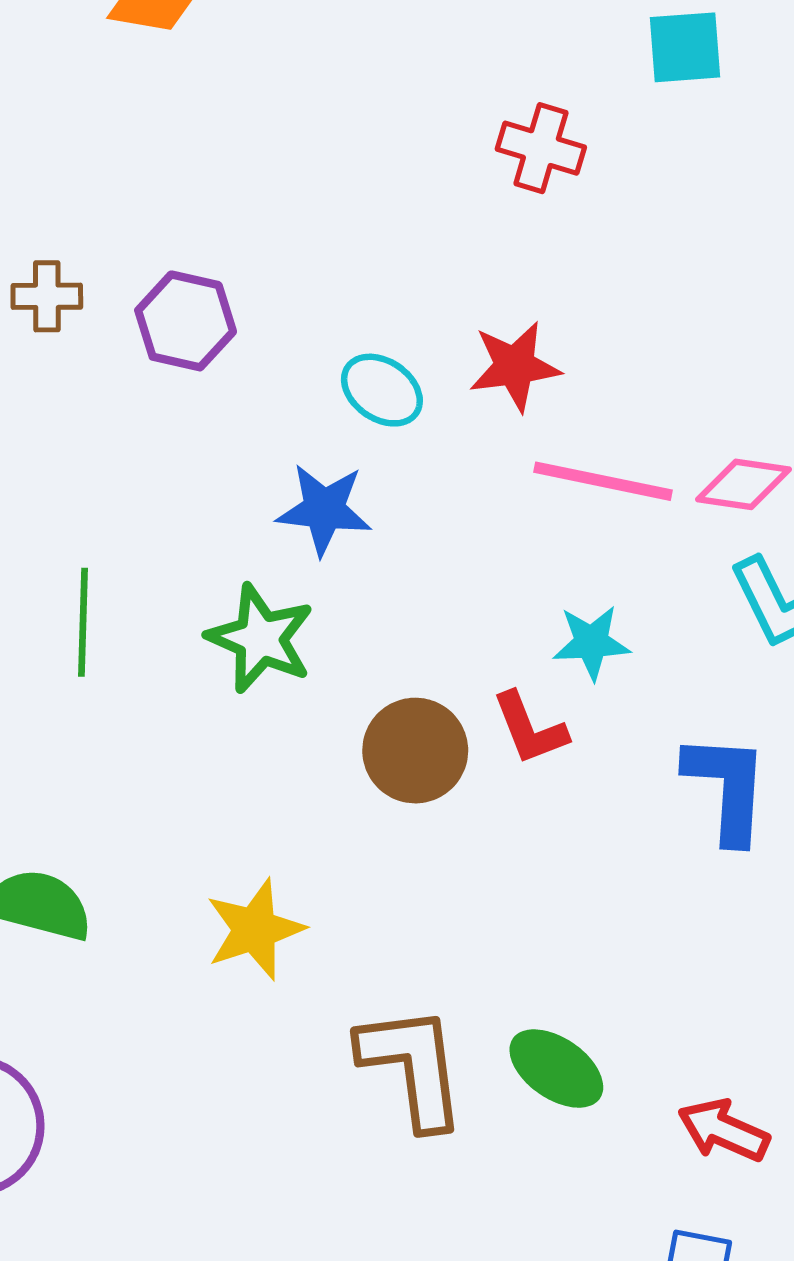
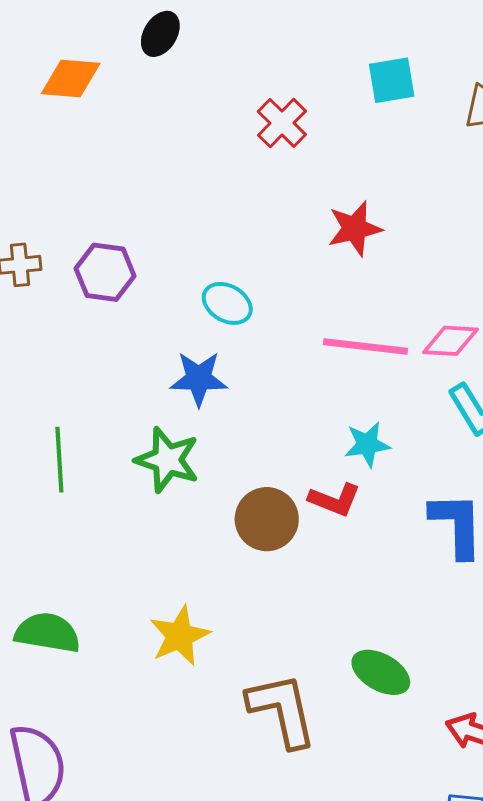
red cross: (541, 148) -> (282, 123), moved, turned 33
red star: (515, 366) -> (355, 229), moved
red L-shape: (530, 728) -> (335, 500), turned -42
green ellipse: (556, 1069) -> (381, 672), moved

